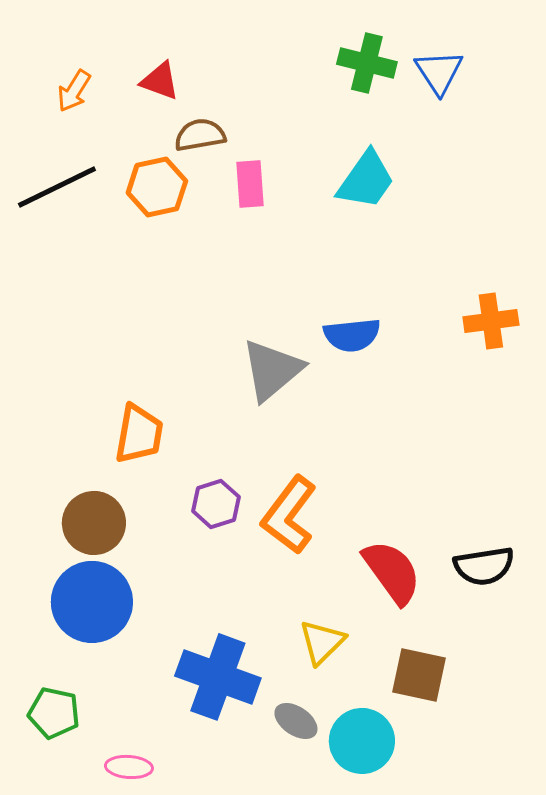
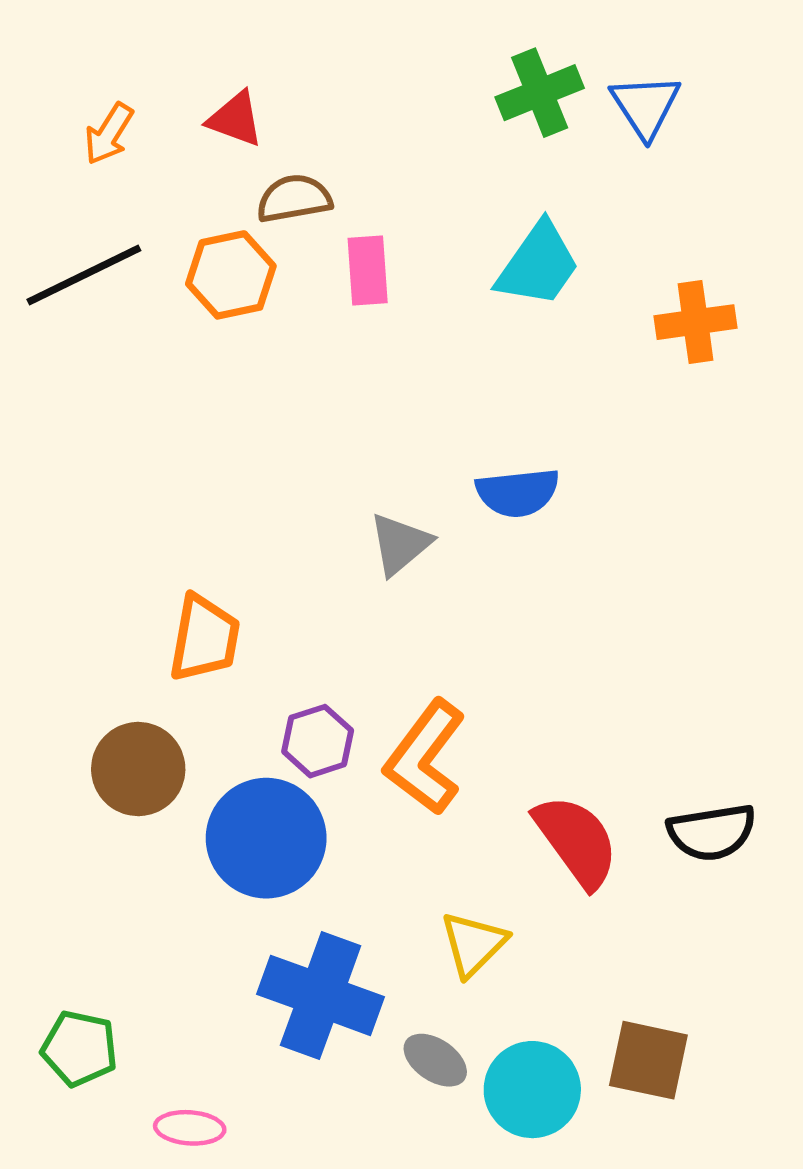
green cross: (367, 63) -> (540, 93), turned -36
orange cross: (491, 321) -> (696, 322), moved
gray triangle: (272, 370) -> (400, 544), size x0.7
blue circle: (92, 602) -> (266, 838), moved
brown square: (419, 675) -> (648, 1060), moved

